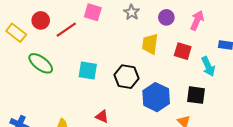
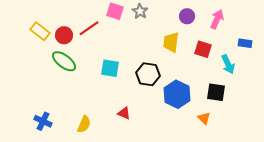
gray star: (132, 12) -> (140, 11), moved
red circle: (41, 20) -> (64, 35), moved

